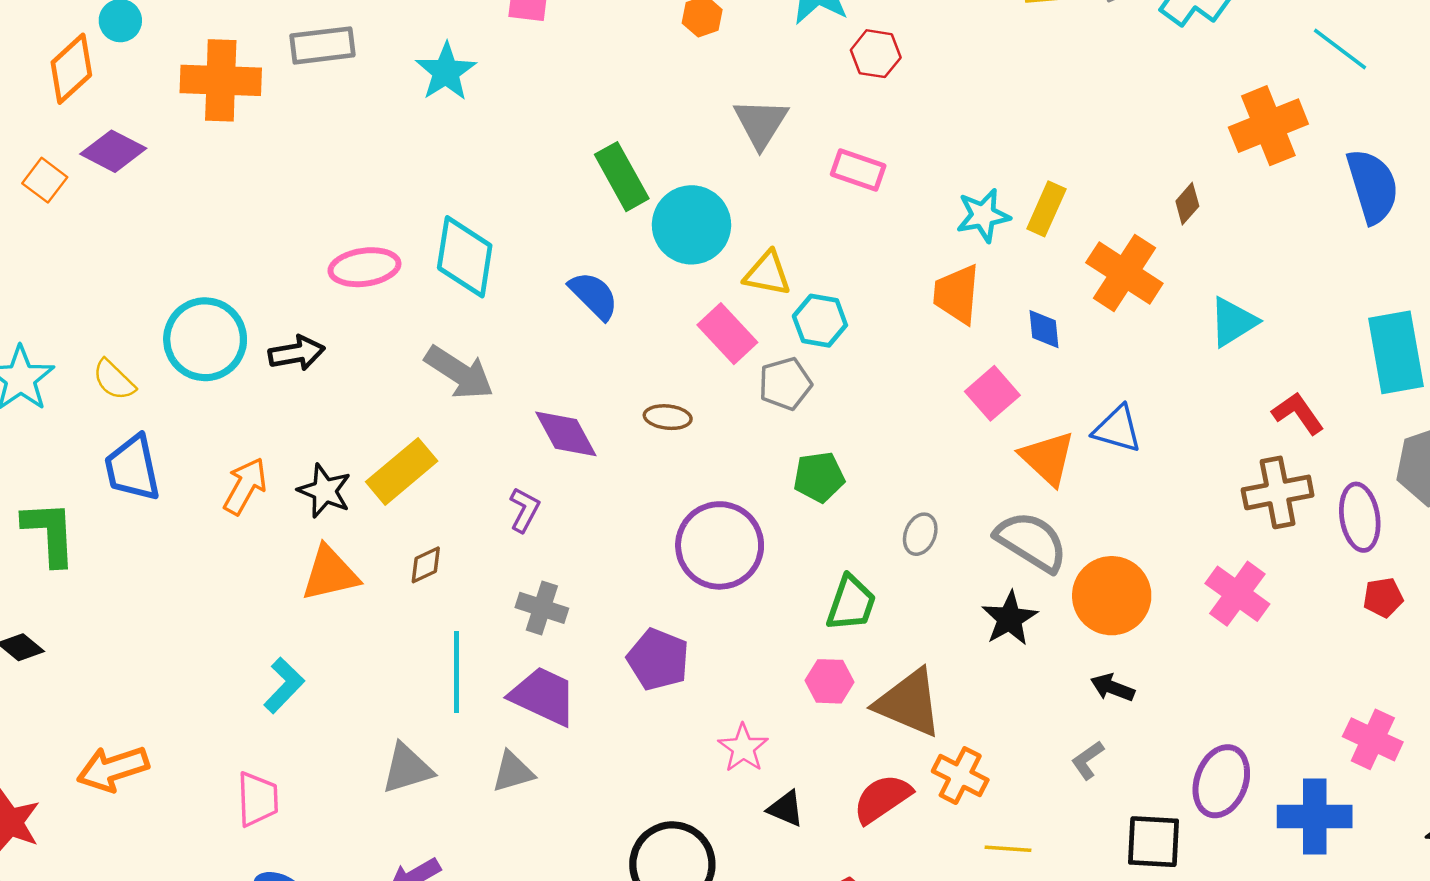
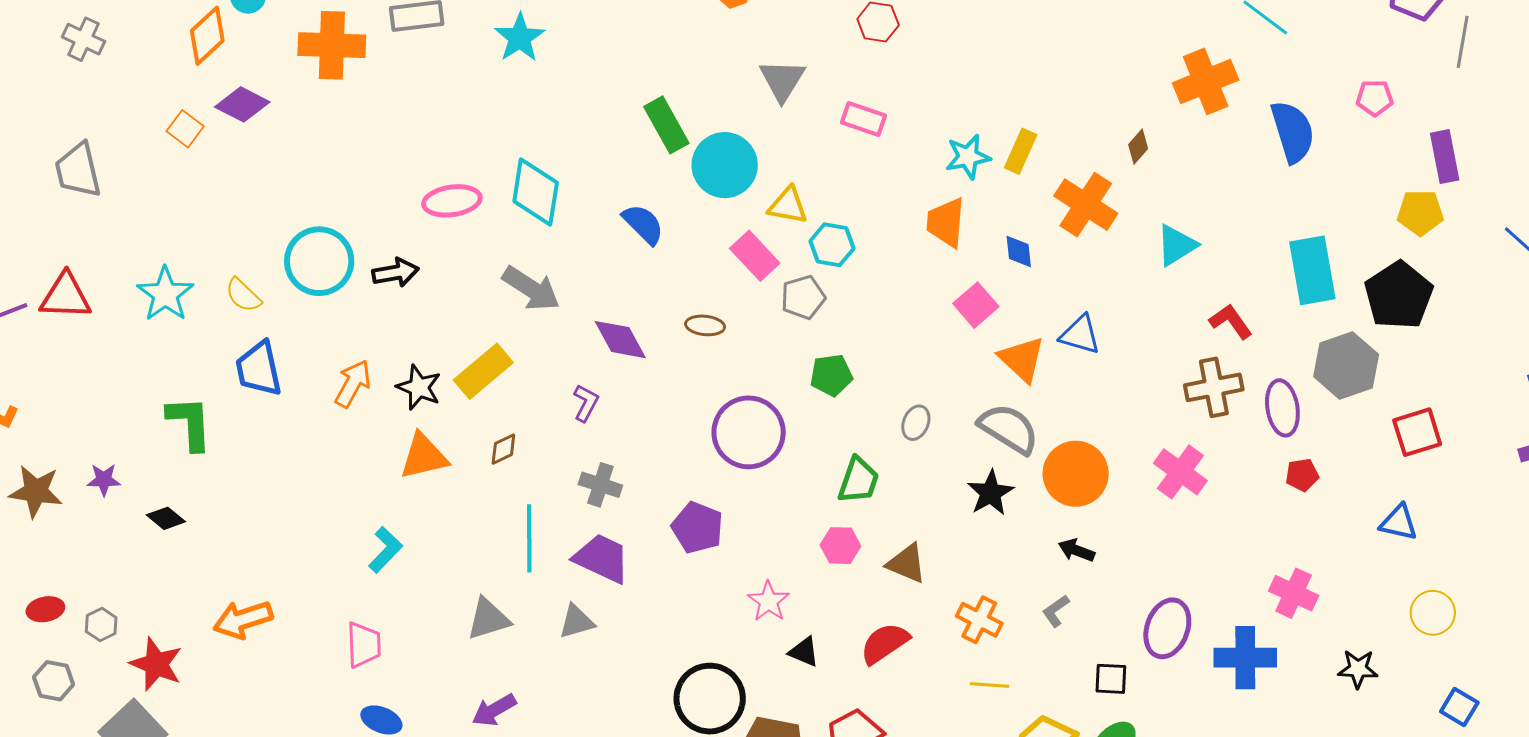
brown triangle: (909, 703) -> (907, 563), size x0.7
orange cross: (960, 776) -> (979, 620), moved
black square: (1154, 842) -> (1111, 679), size x0.7

